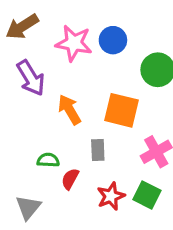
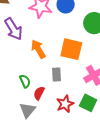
green semicircle: (48, 160) -> (25, 81), turned 64
gray triangle: (28, 207) -> (27, 110), moved

